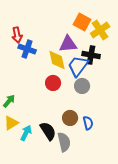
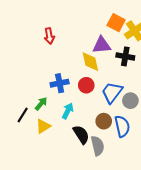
blue cross: (27, 49) -> (60, 83), moved, turned -30
blue trapezoid: (78, 66) -> (112, 92), moved
gray circle: (82, 86) -> (130, 101), moved
blue semicircle: (88, 123) -> (122, 126), size x1.5
cyan arrow: (26, 133) -> (68, 111), moved

